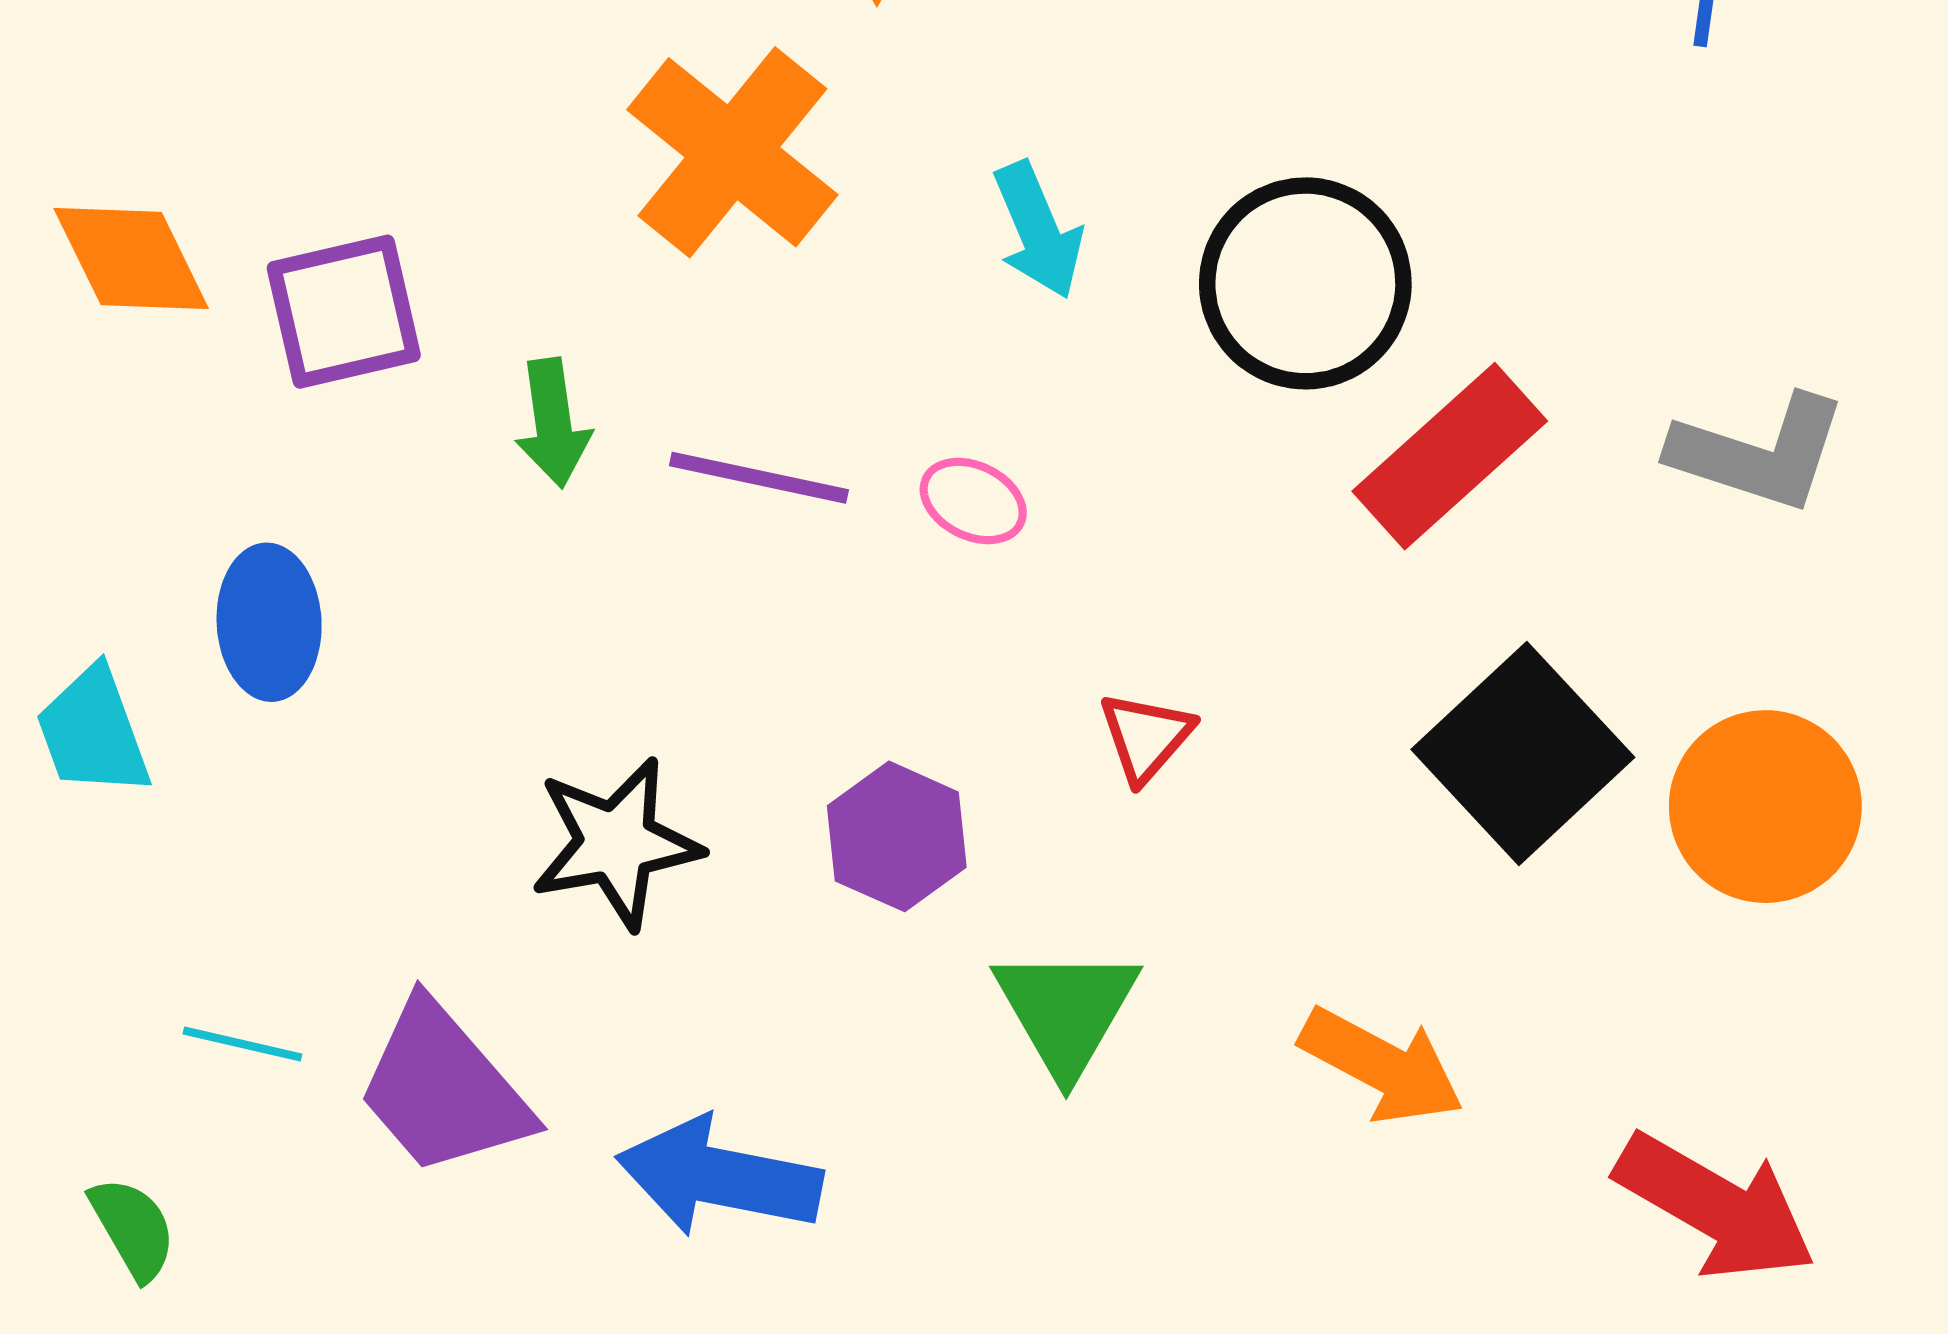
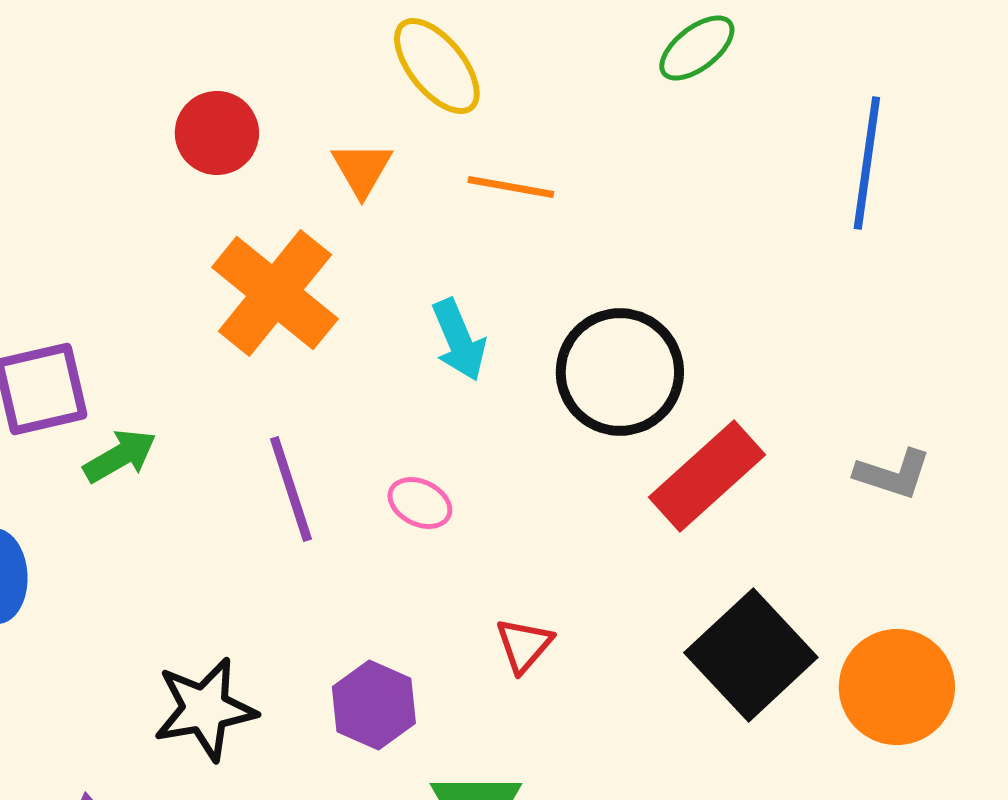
green arrow: (553, 423) -> (120, 456), moved, turned -112
gray L-shape: (1759, 453) -> (893, 474), size x0.7
purple line: (759, 478) -> (291, 489), turned 60

